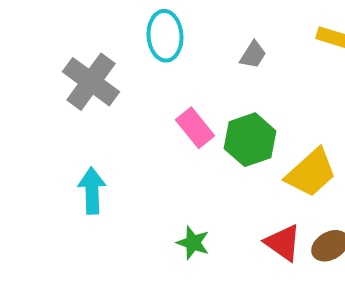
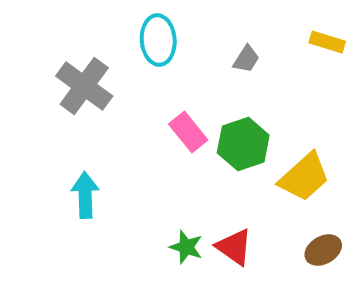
red triangle: (283, 243) -> (234, 247), moved

